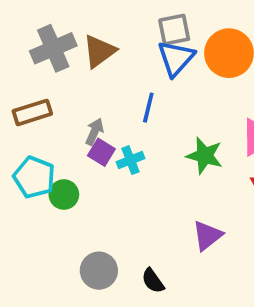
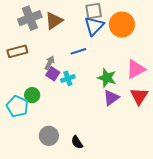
blue line: (148, 108) -> (78, 51), turned 56
cyan pentagon: (34, 177) -> (17, 106), moved
purple triangle: (207, 236) -> (111, 98), moved

